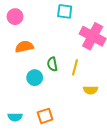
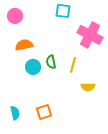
cyan circle: (35, 78) -> (33, 67), moved
cyan semicircle: (15, 117) -> (15, 113), turned -104

